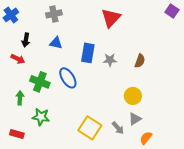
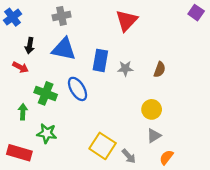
blue triangle: (56, 43) -> (64, 49), size x1.6
gray arrow: (118, 128) -> (129, 156), moved
red rectangle: (17, 134) -> (19, 153), size x1.5

